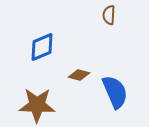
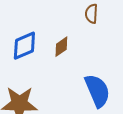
brown diamond: (79, 75) -> (61, 47), moved, turned -50

